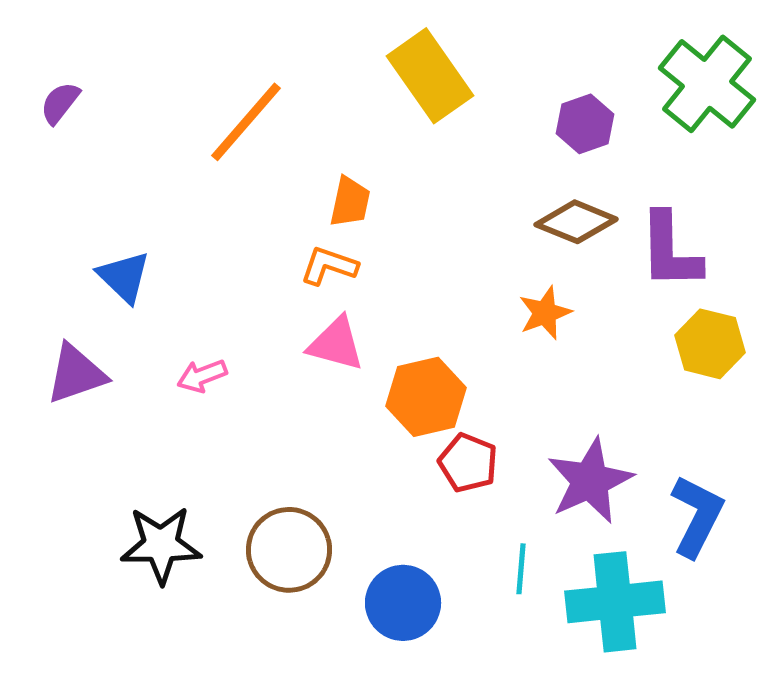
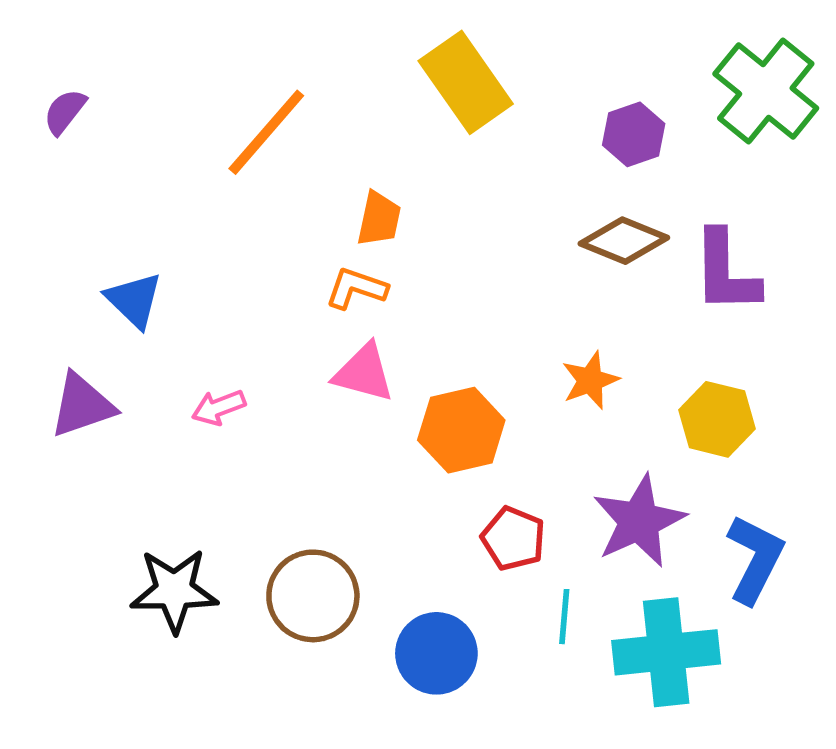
orange star: (545, 313) -> (590, 380), moved
yellow hexagon: (710, 344) -> (717, 419), moved
red pentagon: (468, 463) -> (513, 538), moved

